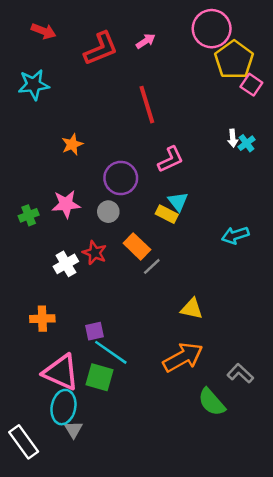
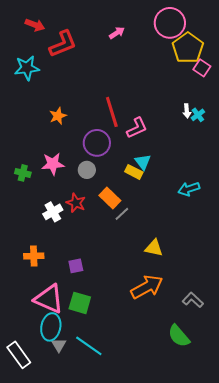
red L-shape: (101, 49) -> (63, 44), moved
red line: (147, 105) -> (112, 112), moved
green cross: (29, 215) -> (23, 173), turned 35
cyan line: (111, 352) -> (89, 346), moved
green semicircle: (212, 402) -> (179, 336), moved

